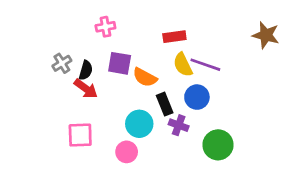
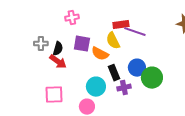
gray cross: (62, 63) -> (41, 44), turned 32
yellow semicircle: (183, 65) -> (113, 41), moved
purple line: (205, 65) -> (135, 32), moved
purple cross: (179, 125) -> (124, 88), turned -32
green circle: (218, 145) -> (152, 78), moved

